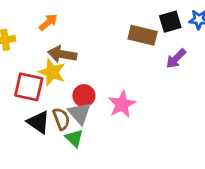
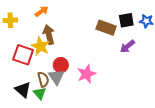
brown arrow: (62, 54) -> (49, 35), turned 60
black triangle: (39, 122) -> (23, 90), moved
green triangle: (74, 138) -> (40, 93), moved

